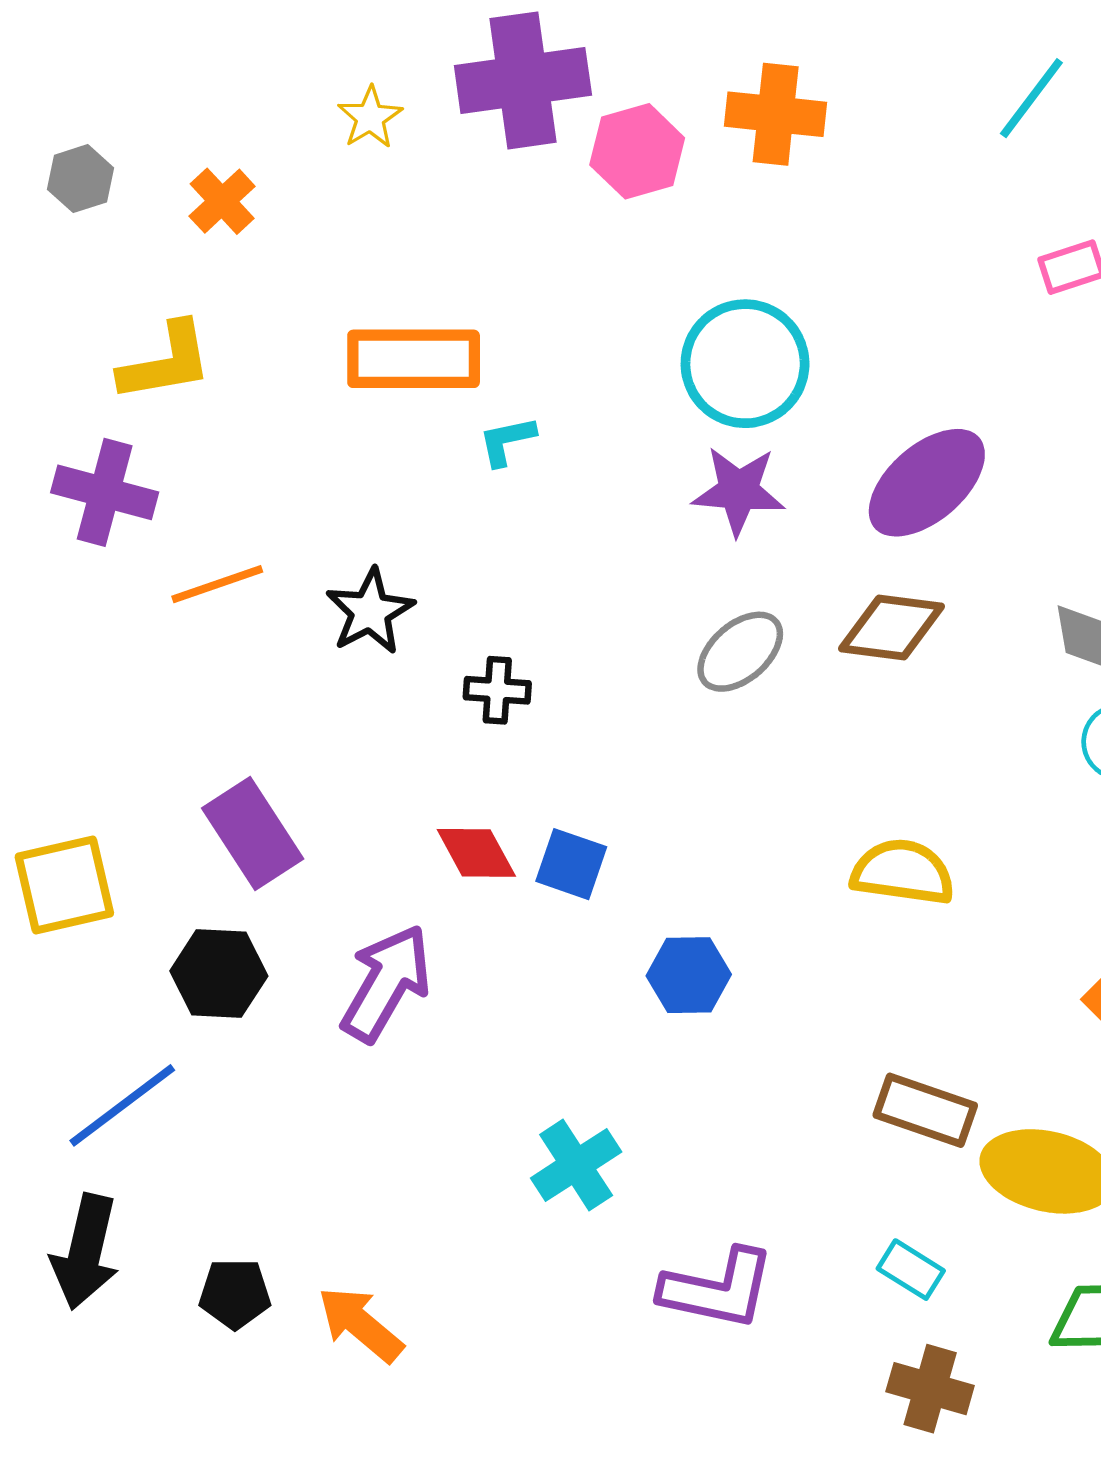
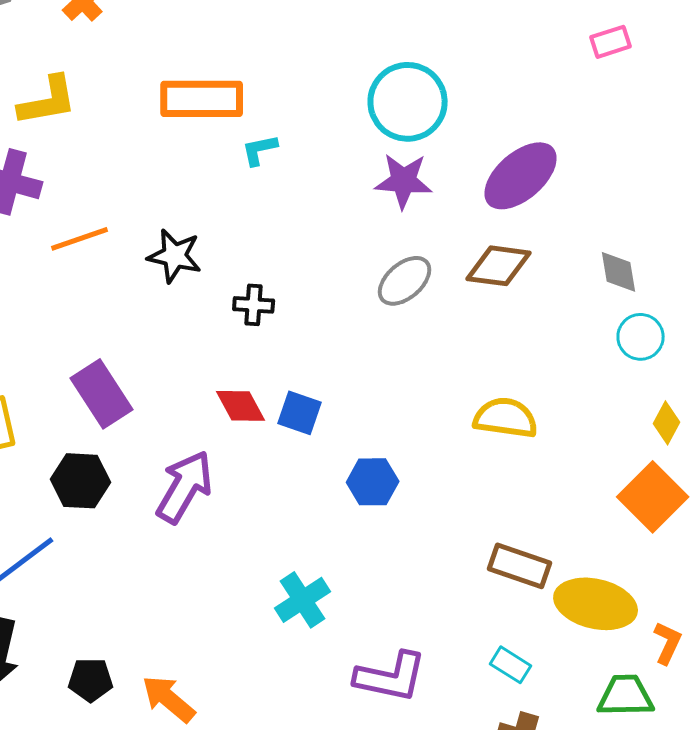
black star: (370, 611) -> (175, 256), turned -30

